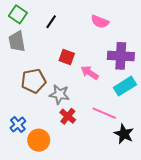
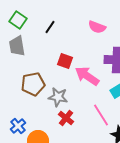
pink arrow: (90, 73) -> (87, 76), size x1.4
pink line: (104, 113) -> (101, 115), turned 35

